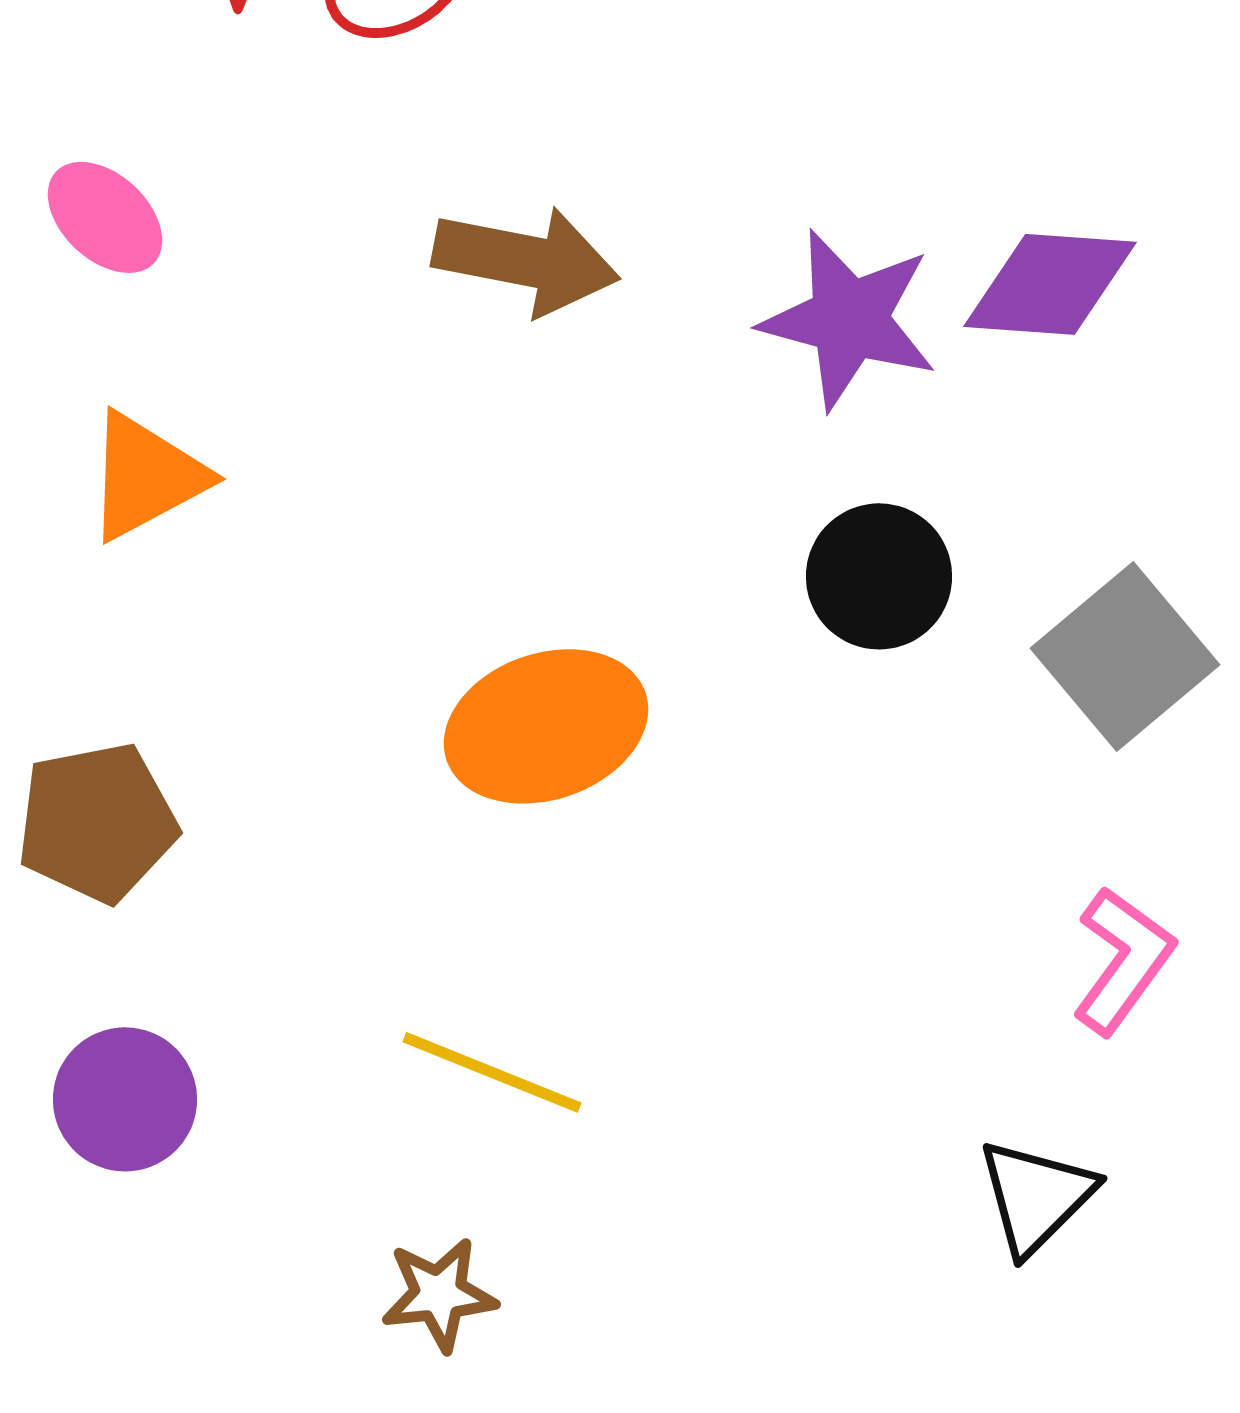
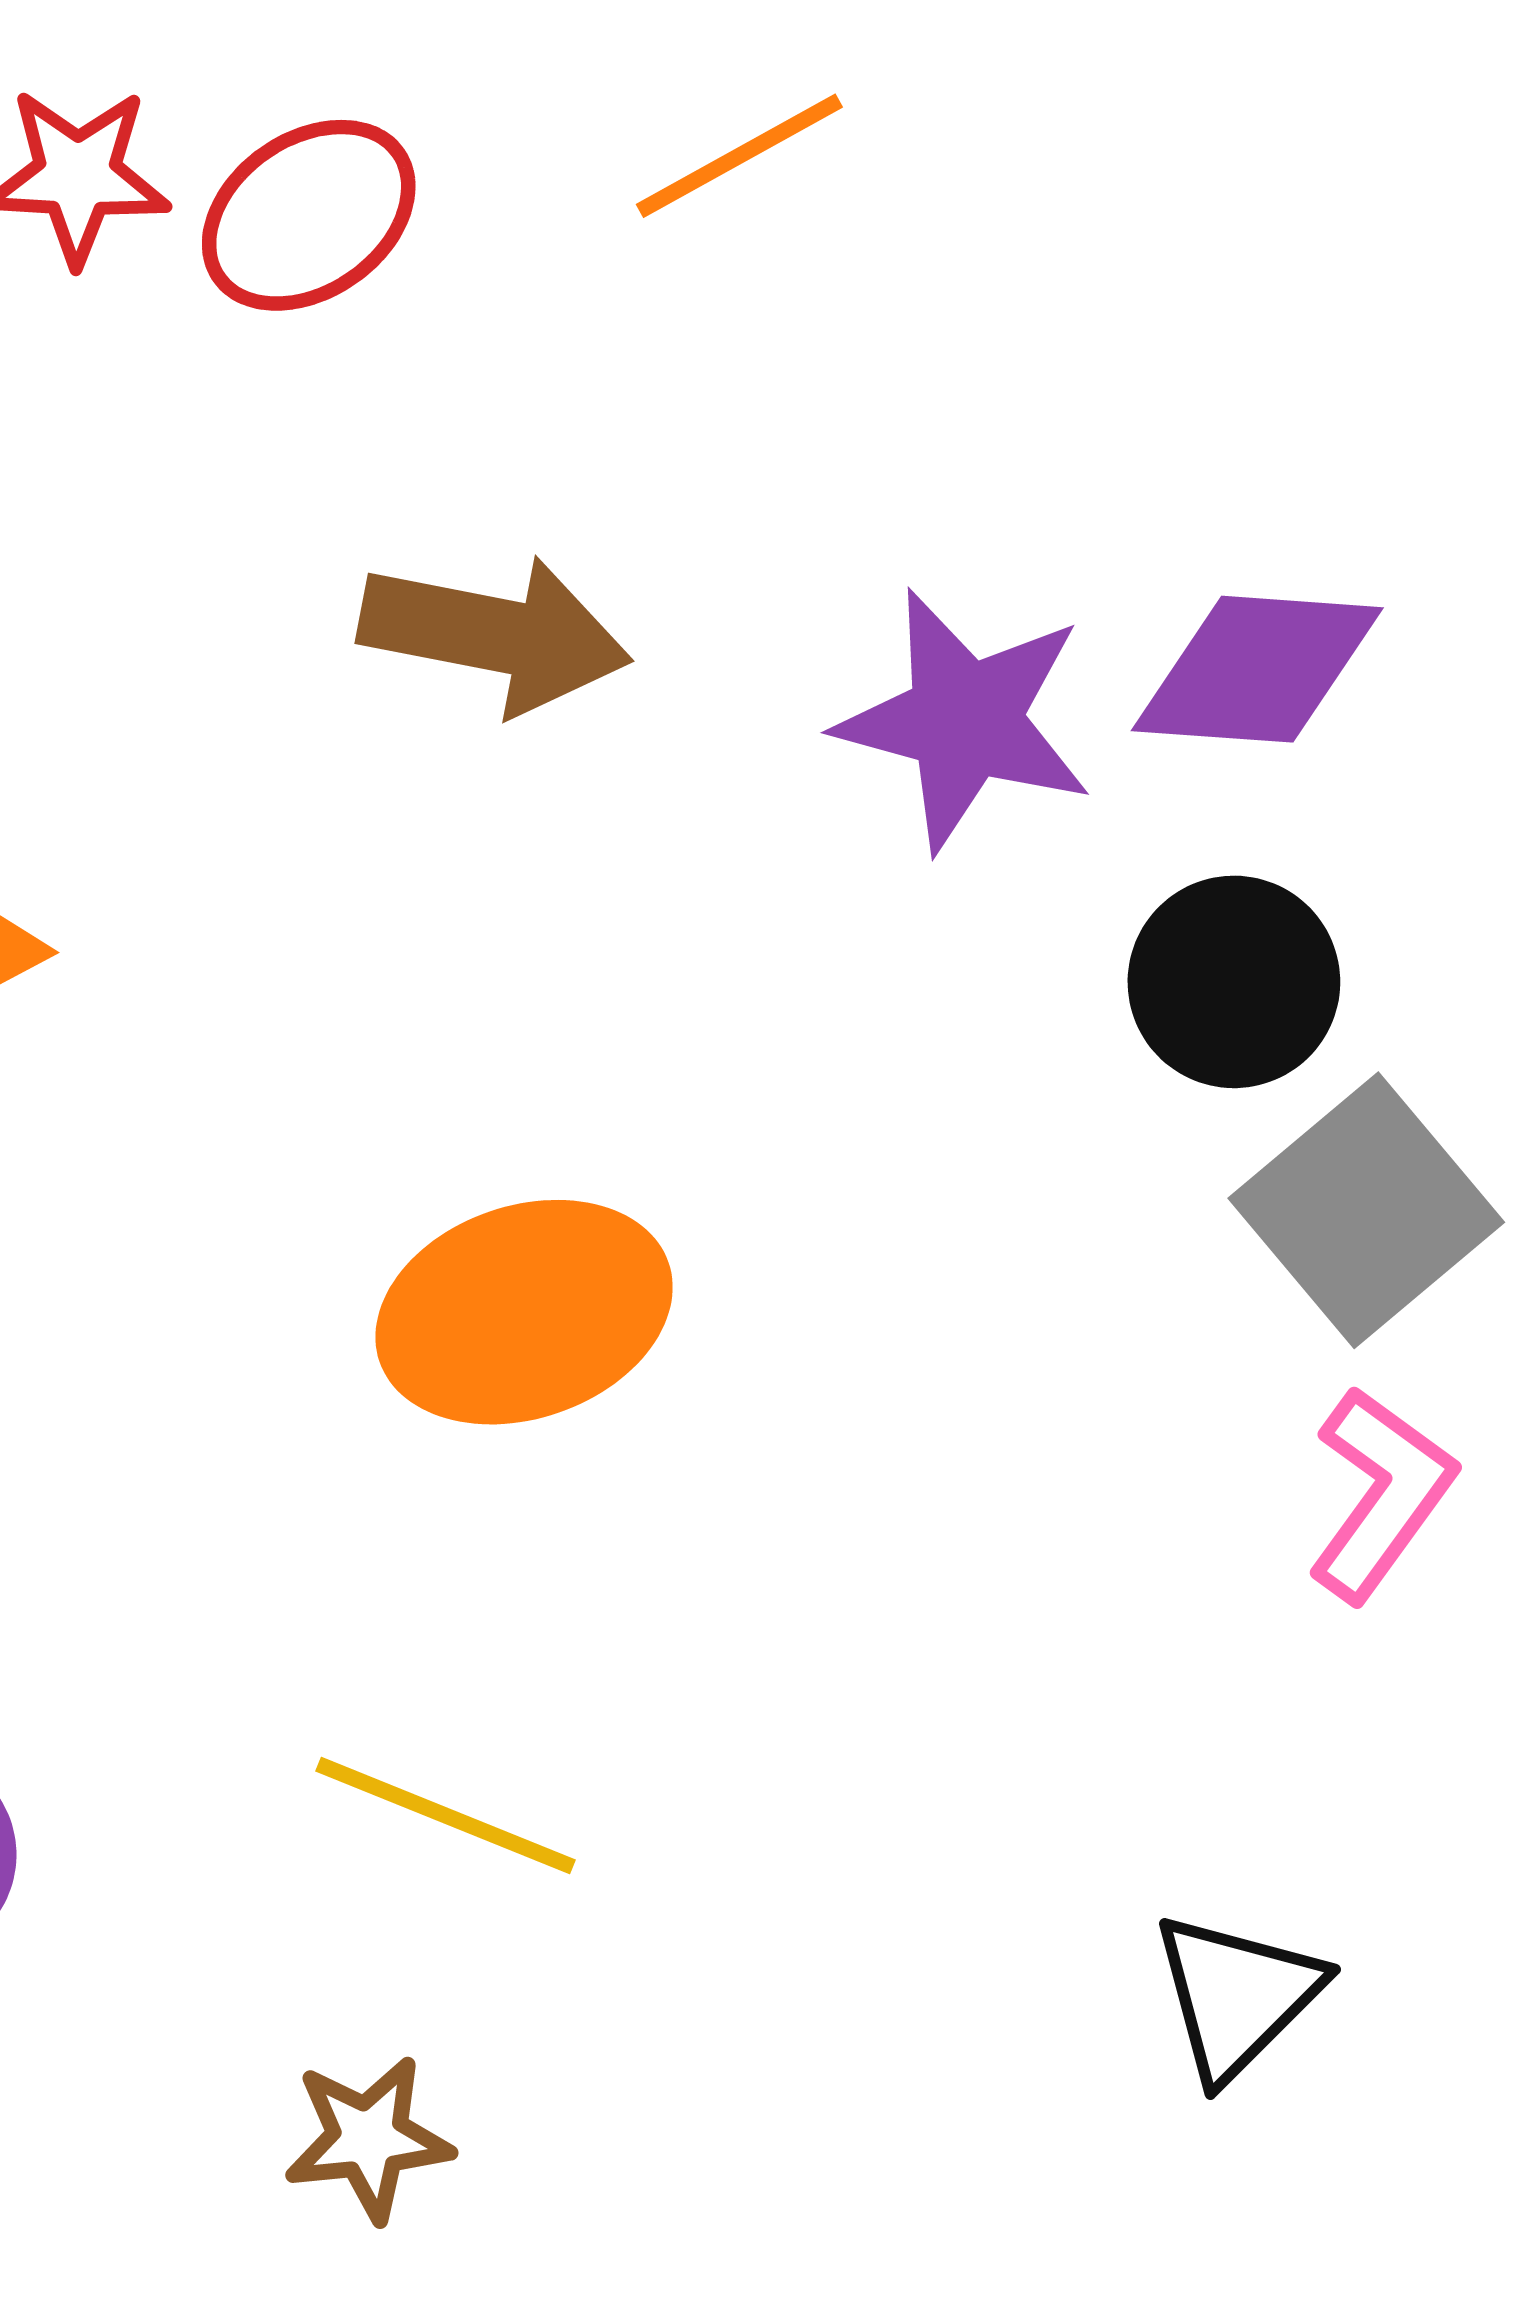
black circle: (879, 576) -> (1234, 982), moved
pink L-shape: (1123, 960) -> (1381, 1494), moved

